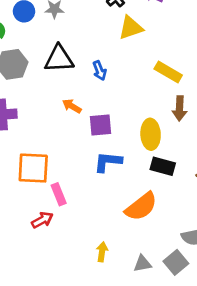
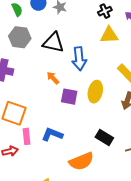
blue arrow: (100, 71) -> (79, 59), size x1.6
yellow ellipse: (151, 134) -> (95, 92), moved
blue L-shape: (108, 162) -> (52, 134), moved

